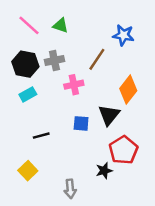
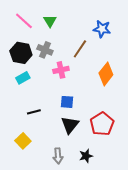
green triangle: (61, 25) -> (50, 21), turned 40
gray cross: (54, 61) -> (45, 50), turned 35
black triangle: (109, 115) -> (70, 125), moved
black star: (104, 171) -> (86, 156), moved

